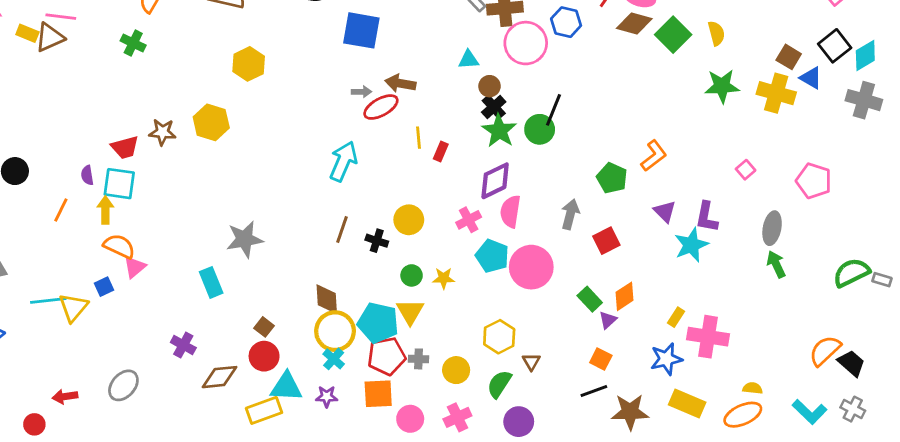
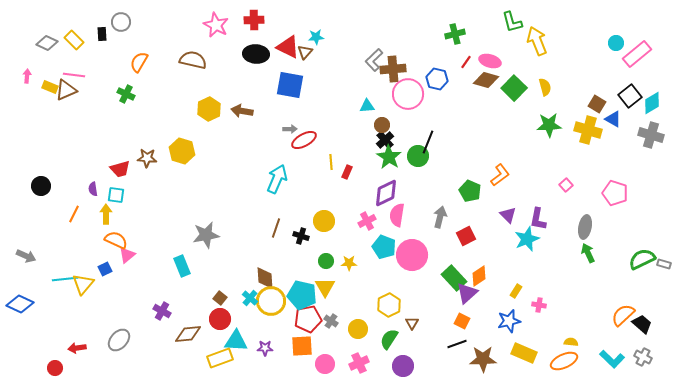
brown arrow: (400, 83) -> (242, 111), moved
cyan square: (119, 184) -> (116, 195), size x0.7
green rectangle: (590, 299) -> (454, 278), size x1.4
purple triangle: (608, 320) -> (467, 293), size x1.6
pink cross: (708, 337) -> (539, 305), size x0.5
cyan cross: (334, 359) -> (250, 298), moved
gray cross: (419, 359) -> (331, 321), turned 32

